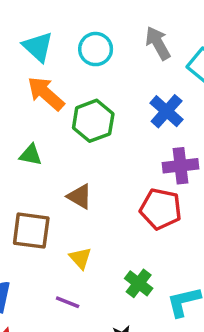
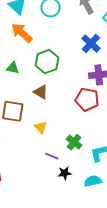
green hexagon: (93, 121) -> (47, 62), moved
purple line: (68, 302) -> (52, 156), moved

